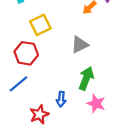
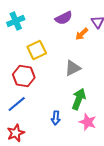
red star: (39, 114) -> (16, 133), moved

